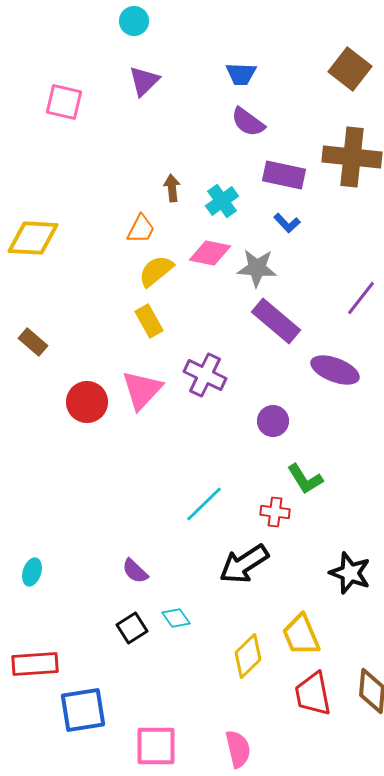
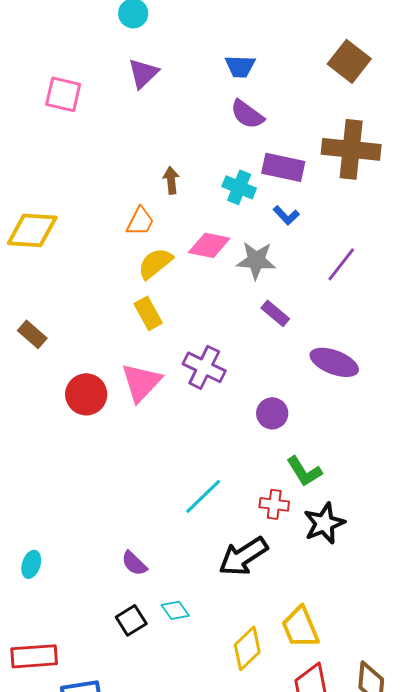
cyan cross: (222, 201) -> (239, 187), moved, turned -32
purple line: (361, 298) -> (341, 264), moved
purple rectangle: (276, 321) -> (275, 313), size x0.6
black star: (350, 573) -> (324, 523), moved, turned 30

